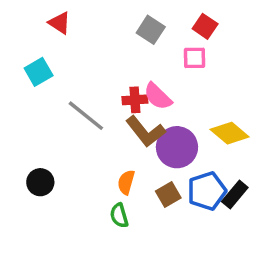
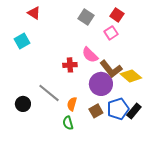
pink square: (195, 58) -> (111, 33), turned -32
red cross: (135, 100) -> (70, 65), moved
gray line: (86, 116) -> (49, 93), moved
brown L-shape: (145, 131) -> (111, 69), moved

